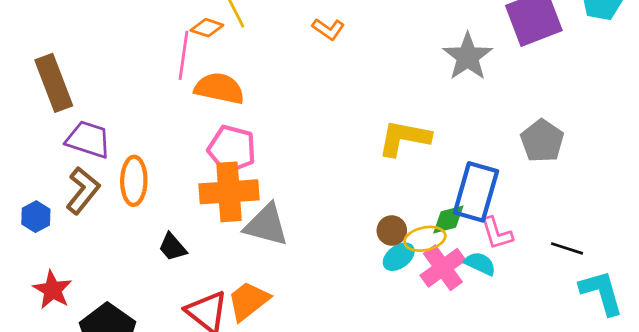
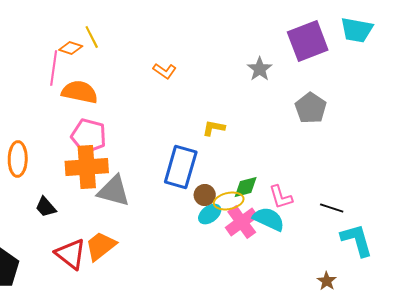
orange L-shape: (328, 29) -> (165, 71), moved
gray star: (468, 57) -> (260, 69), size x0.7
yellow L-shape: (404, 138) -> (214, 128), size x0.6
gray pentagon: (542, 141) -> (311, 108), moved
blue rectangle: (476, 192) -> (181, 167), moved
cyan semicircle: (480, 264) -> (269, 219), size x1.4

